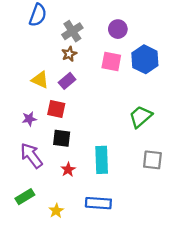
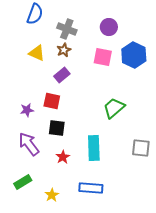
gray cross: (72, 31) -> (67, 29), turned -36
yellow triangle: (40, 80) -> (37, 53), moved
green trapezoid: (141, 117) -> (114, 108), moved

